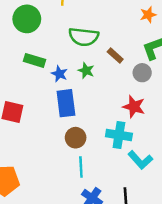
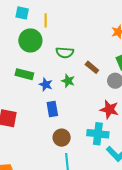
green circle: (27, 19) -> (30, 40), moved
green semicircle: (84, 37) -> (65, 53), size x0.7
blue rectangle: (66, 103) -> (52, 109), size x0.7

